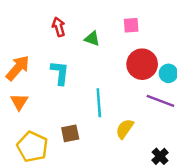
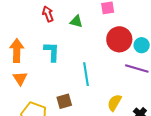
orange arrow: (18, 68) -> (17, 51), turned -35
yellow semicircle: (125, 129) -> (114, 103), moved

